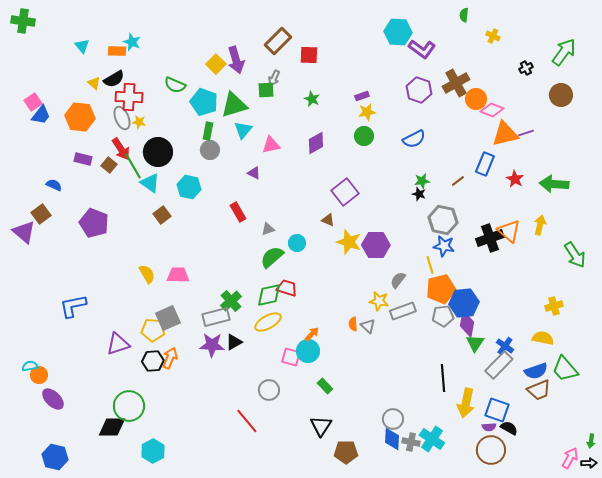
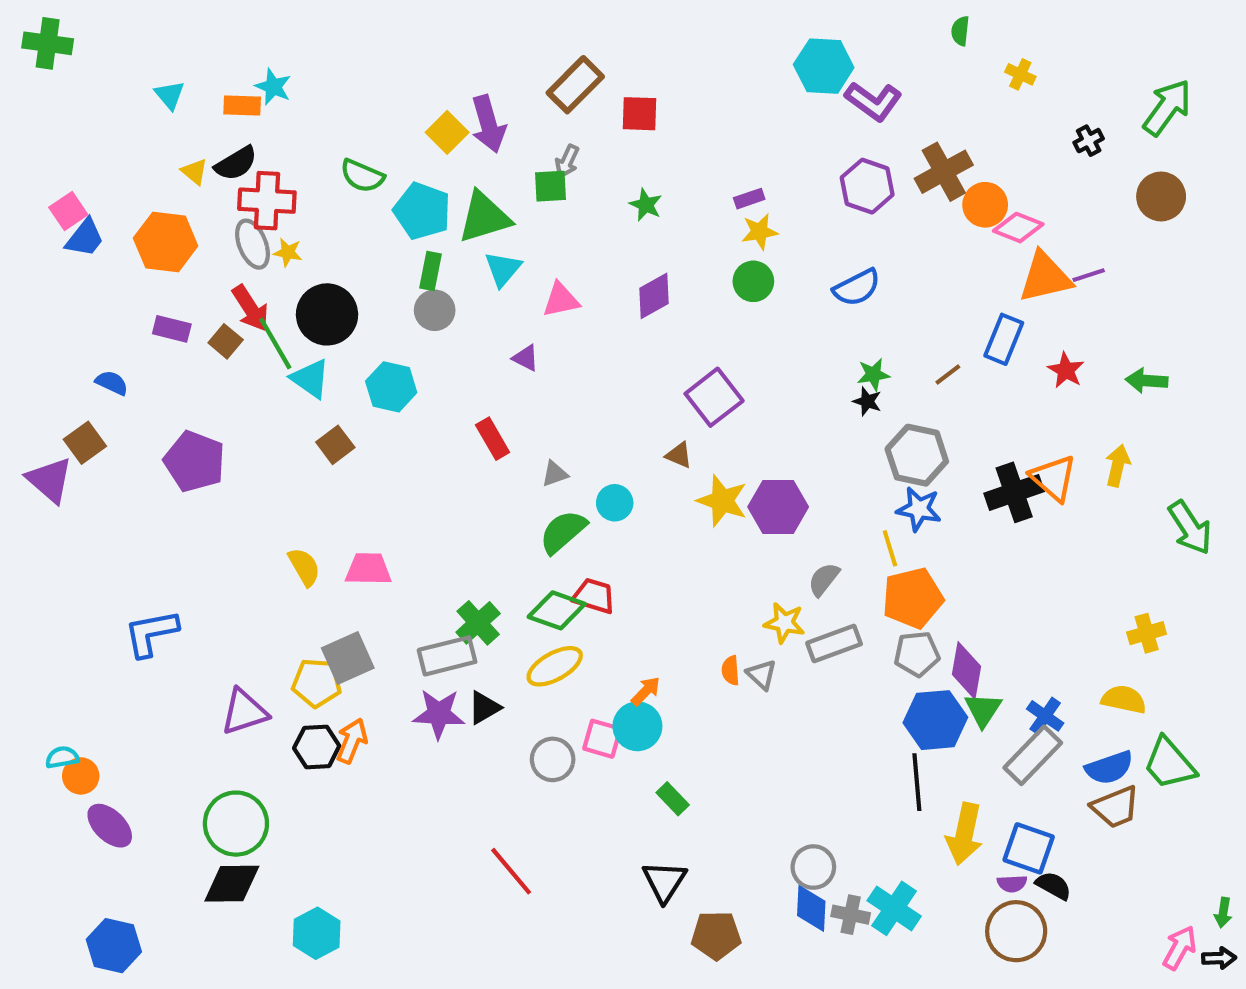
green arrow: (554, 184) -> (1147, 381), size x0.7
green diamond: (269, 295) -> (557, 610), turned 32
blue hexagon: (464, 303) -> (935, 720), moved
gray circle: (269, 390) -> (553, 759), moved
green circle: (129, 406) -> (236, 824), moved

